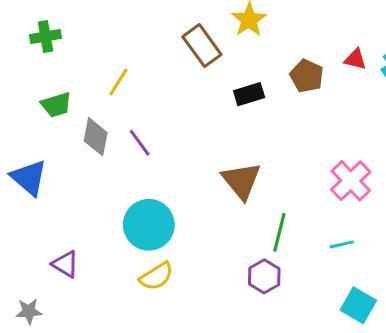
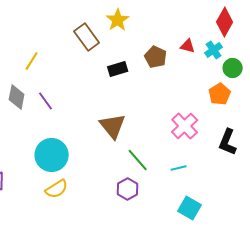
green line: (279, 232) -> (138, 160), turned -55

